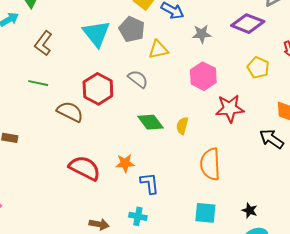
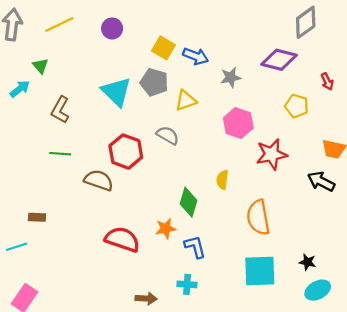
green diamond: (150, 122) -> (188, 202), moved, turned 60
cyan square: (205, 213) -> (260, 271), size x1.4

